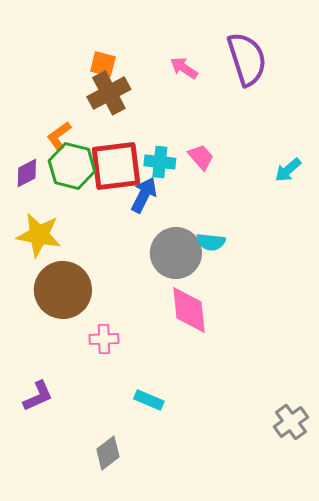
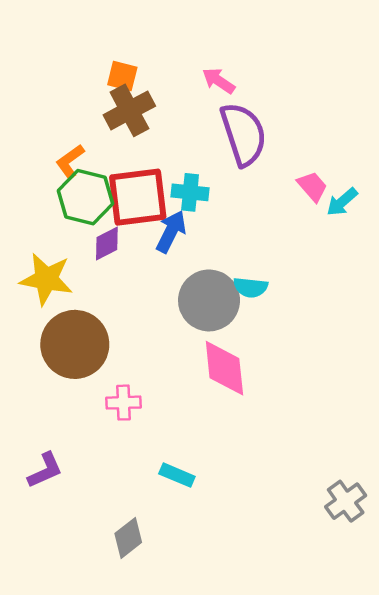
purple semicircle: (247, 59) -> (243, 134), moved
pink trapezoid: (201, 157) -> (312, 186), moved
purple diamond: (27, 173) -> (107, 243), moved

